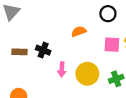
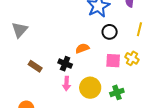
black cross: (43, 50) -> (65, 64), moved
brown rectangle: (19, 52) -> (35, 66), moved, turned 32

